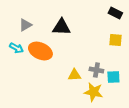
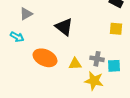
black triangle: (61, 27) -> (64, 27), moved, turned 36
orange ellipse: (40, 51) -> (45, 58), moved

